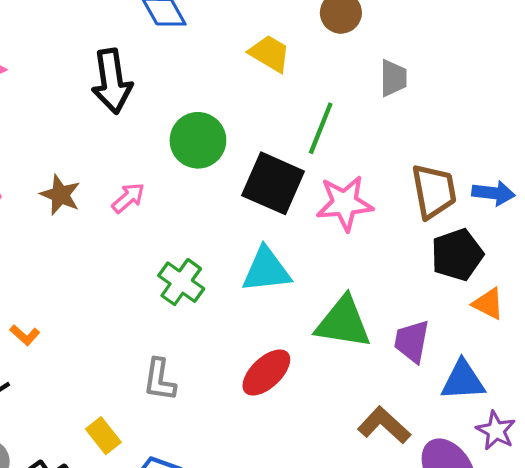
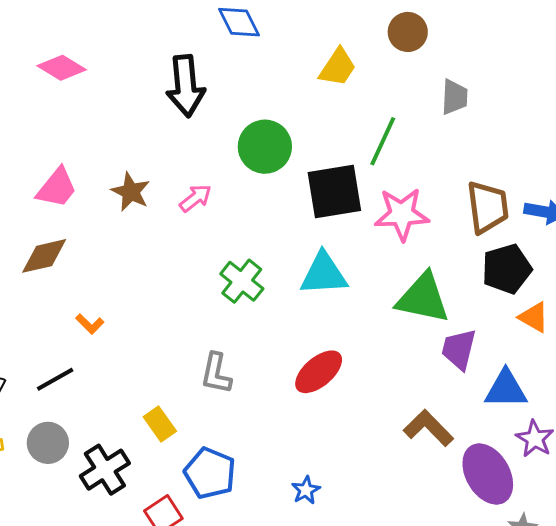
yellow trapezoid: (270, 54) -> (338, 67), turned 90
black square: (273, 183) -> (334, 191), turned -36
green triangle: (343, 322) -> (423, 298), moved

